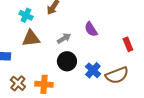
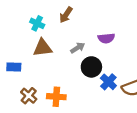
purple semicircle: (91, 29) -> (106, 38), turned -63
black circle: (67, 61) -> (91, 67), moved

